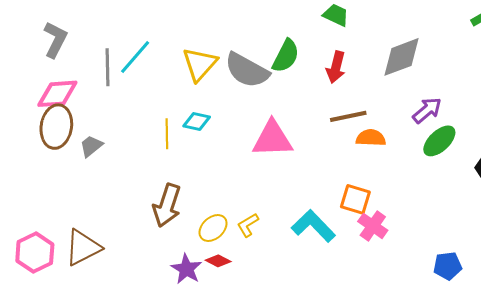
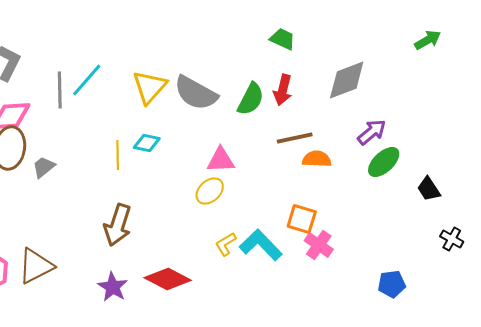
green semicircle: (286, 56) -> (251, 99), moved
pink triangle: (272, 139) -> (221, 160), size x0.7
yellow L-shape: (248, 225) -> (226, 244), moved
yellow ellipse: (213, 228) -> (210, 191), moved
red diamond: (218, 261) -> (168, 279), size x1.8
purple star: (186, 269) -> (113, 287), moved

